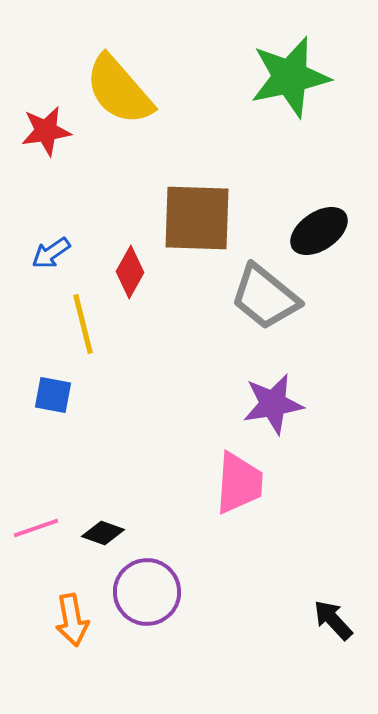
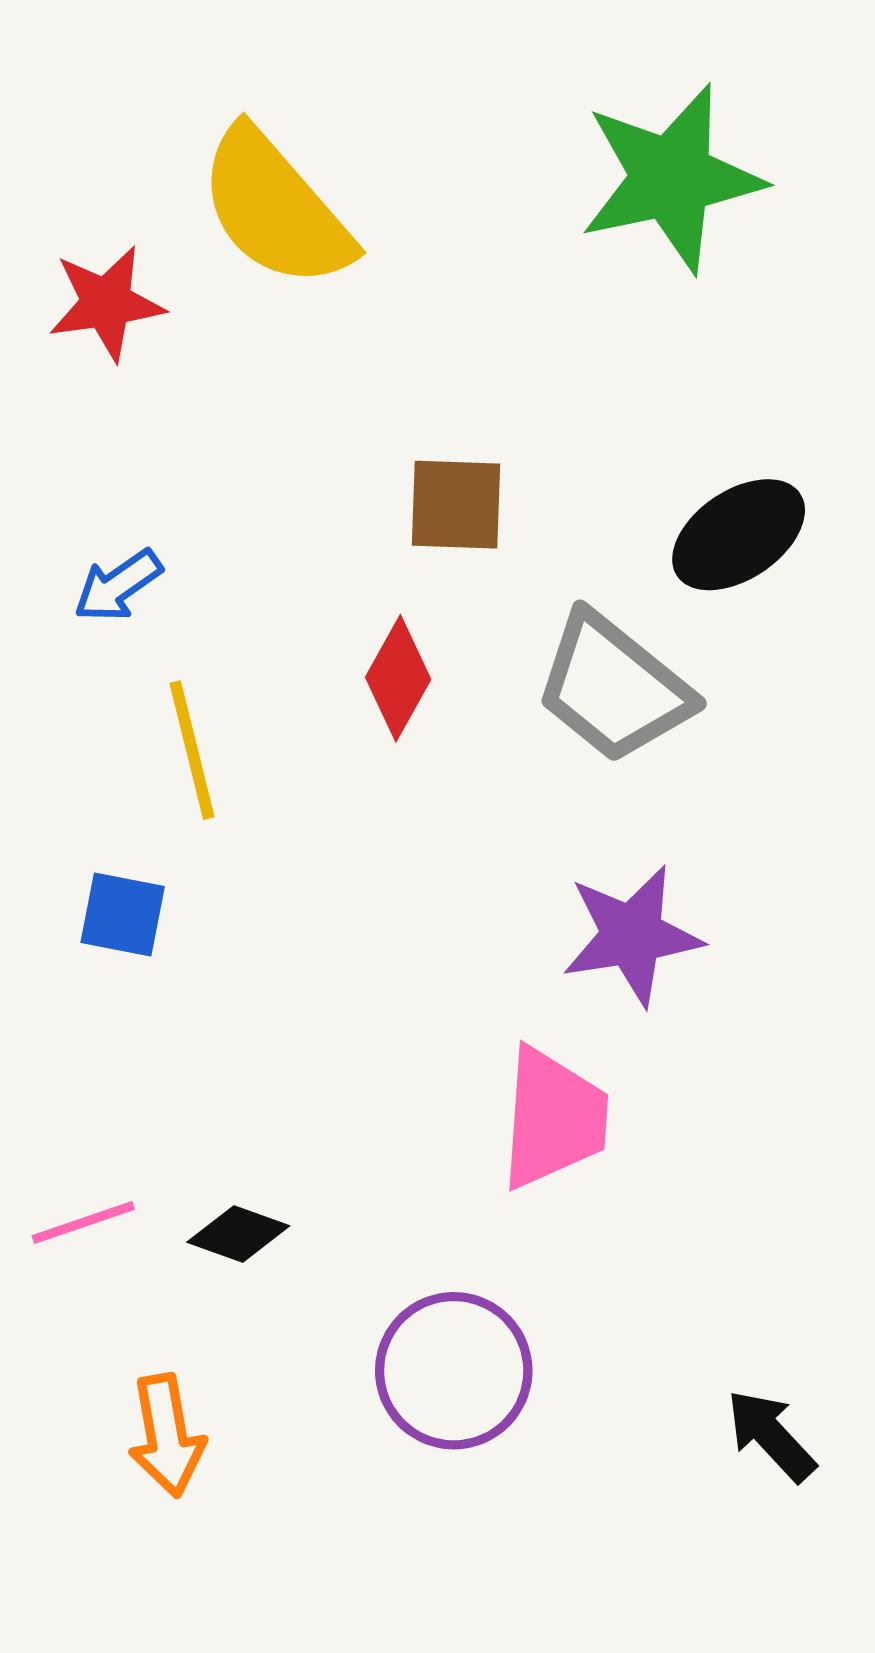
brown square: (197, 218) -> (456, 505), size x0.6
red diamond: (130, 272) -> (398, 678), moved
purple circle: (147, 592) -> (454, 1371), moved

